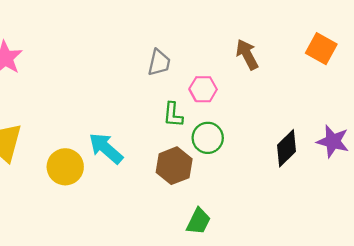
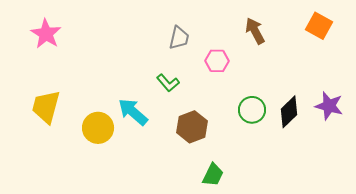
green L-shape: (173, 115) -> (168, 83), moved, turned -45
green circle: (208, 138) -> (252, 110), moved

